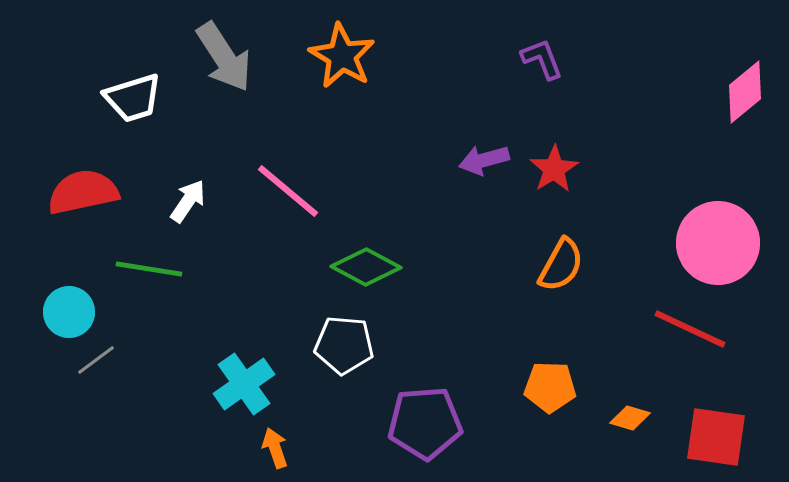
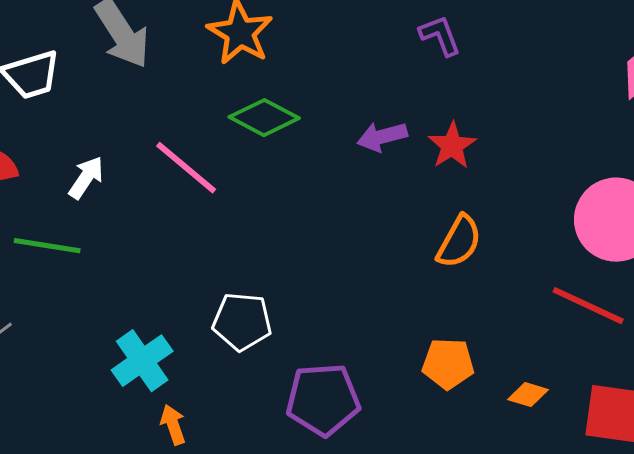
green diamond: (366, 267) -> (264, 118), moved

